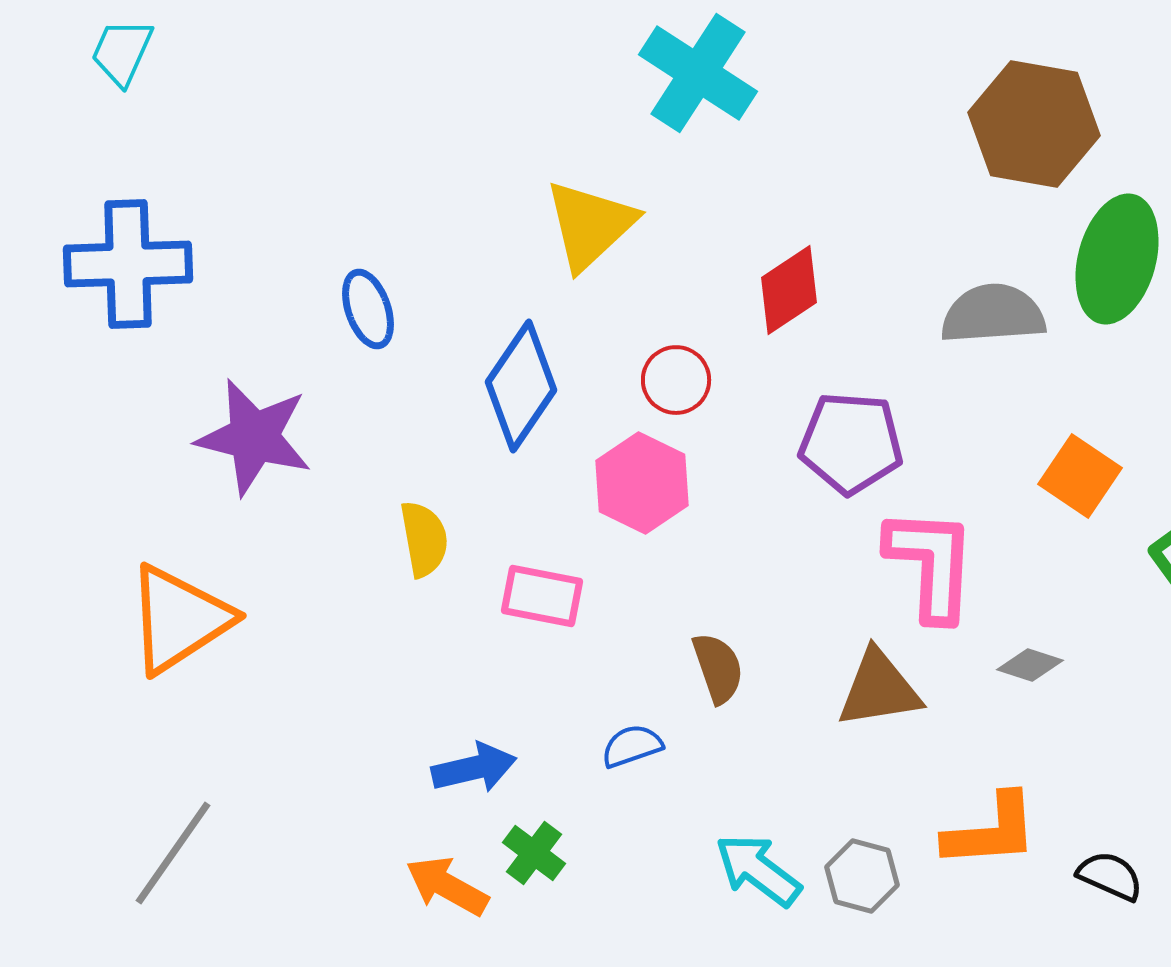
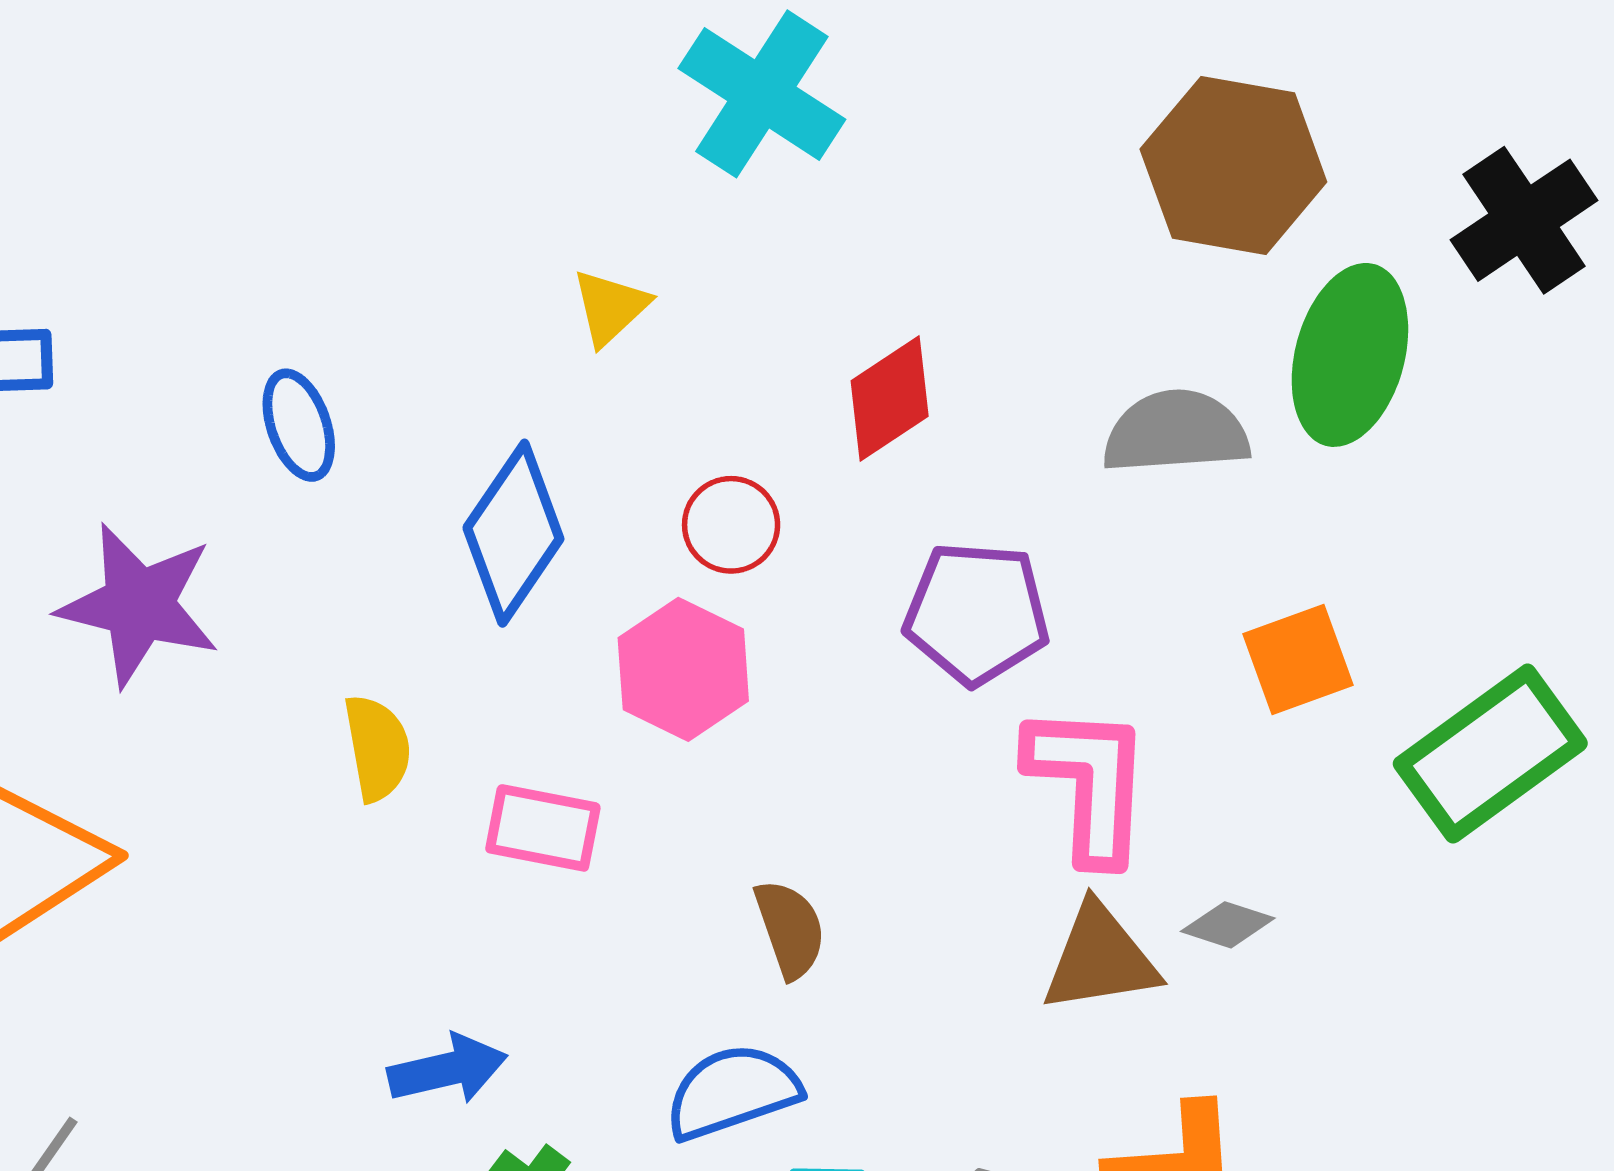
yellow triangle: (590, 225) -> (610, 307), size x0.6
orange square: (1080, 476) -> (1298, 660), turned 36
brown triangle: (879, 689) -> (1100, 958), moved
blue semicircle: (632, 746) -> (732, 1092), moved, size x1.6

